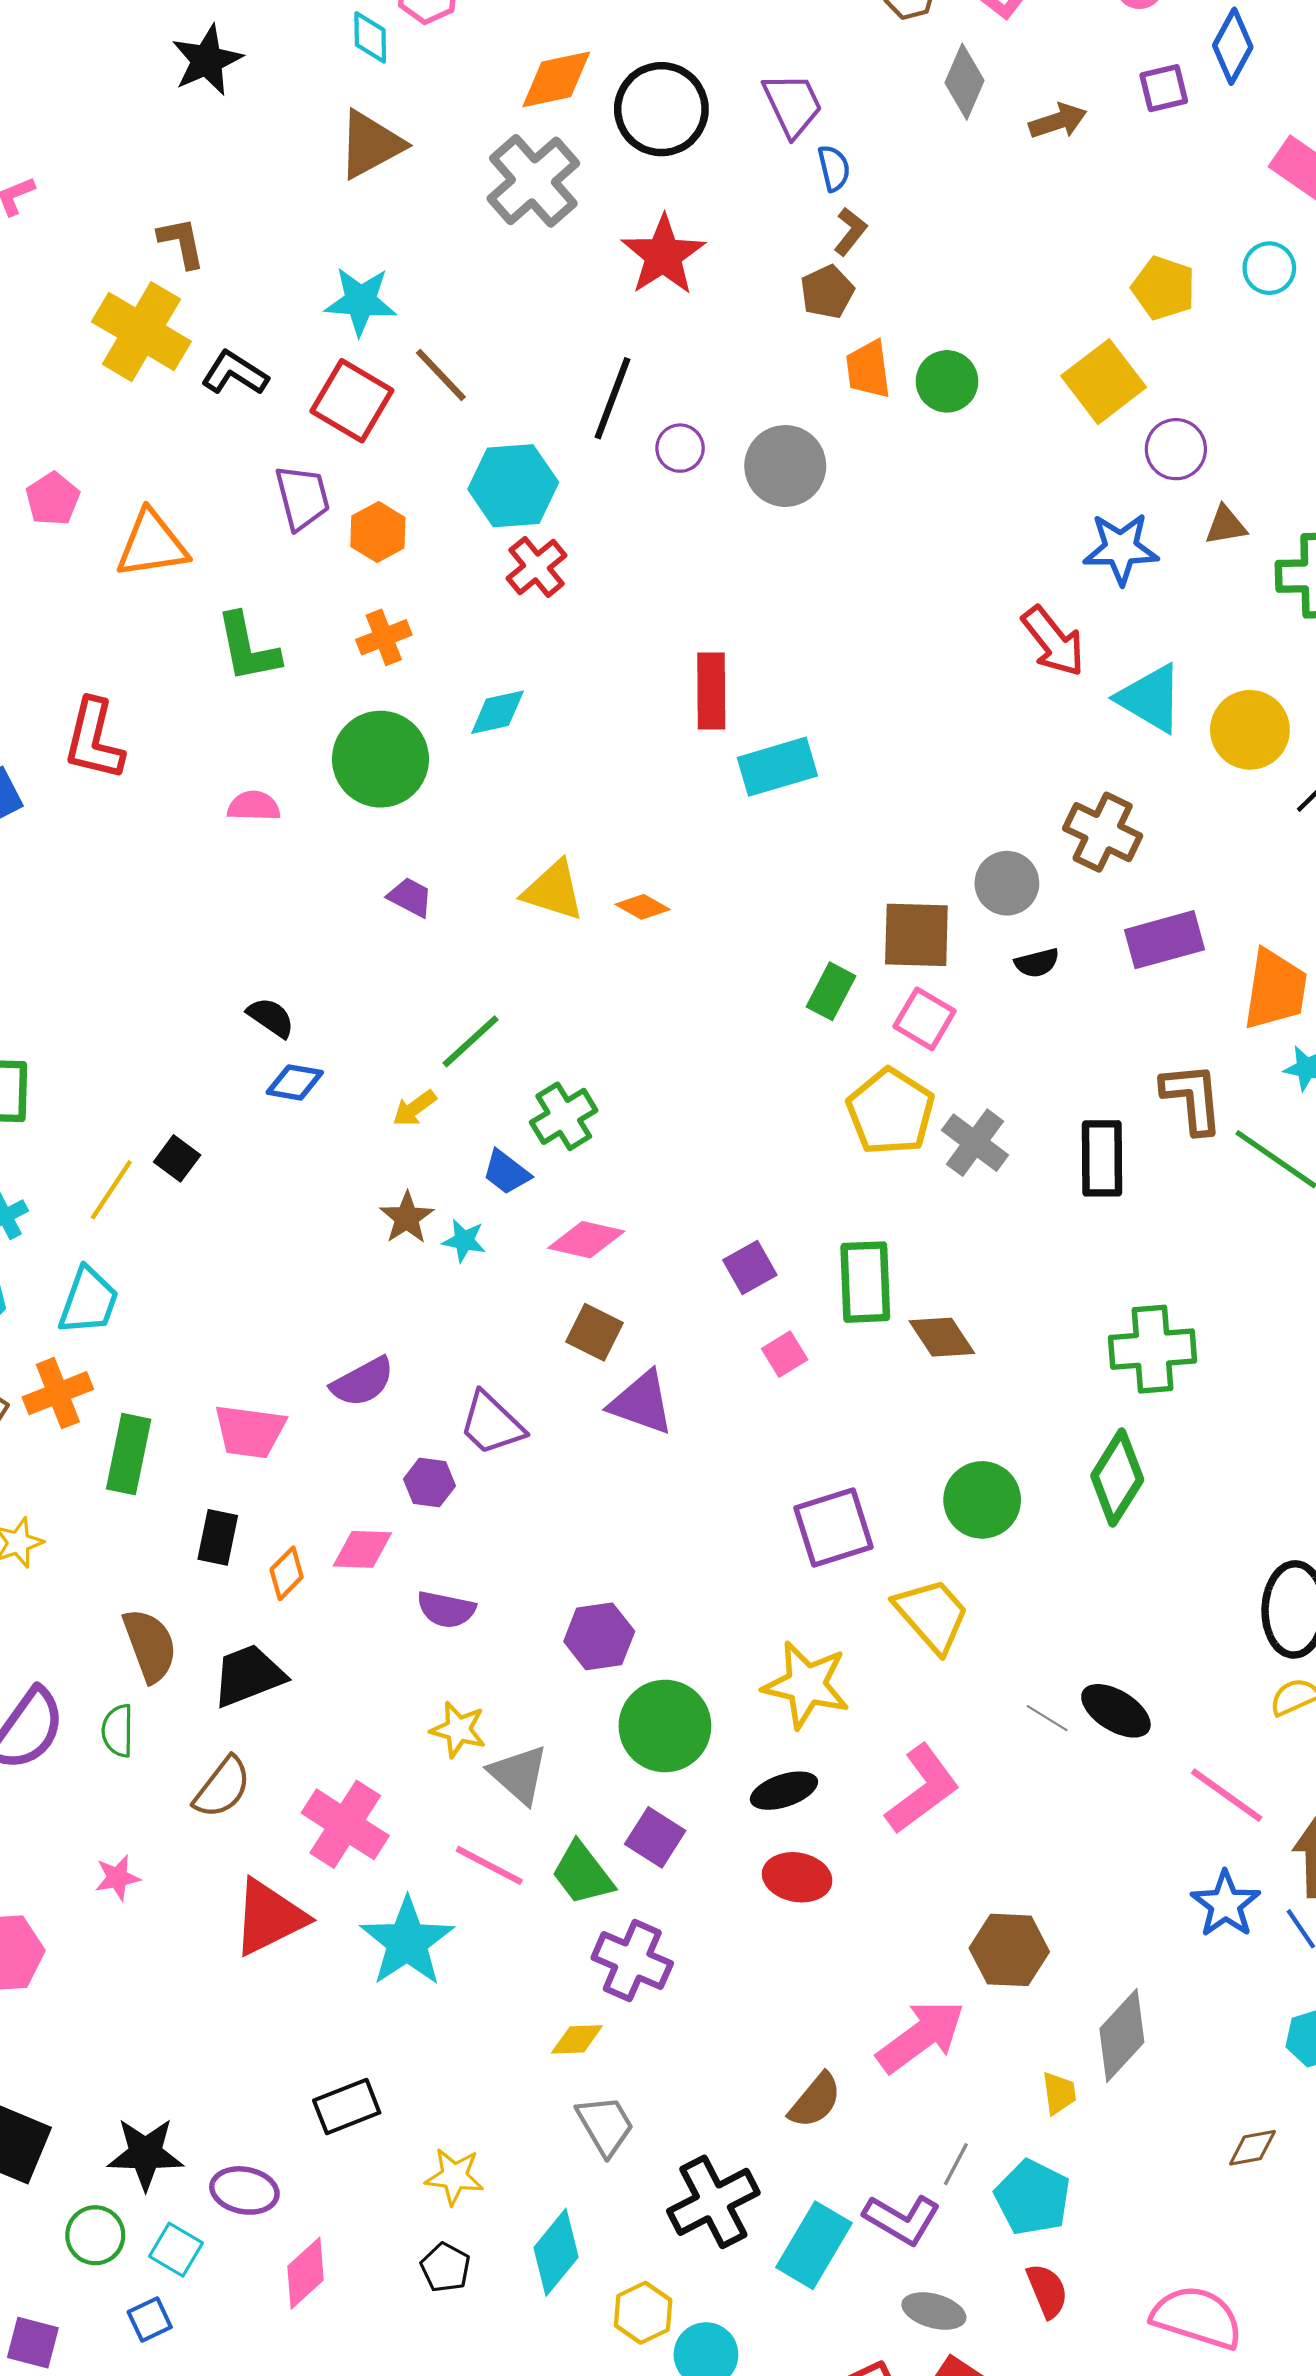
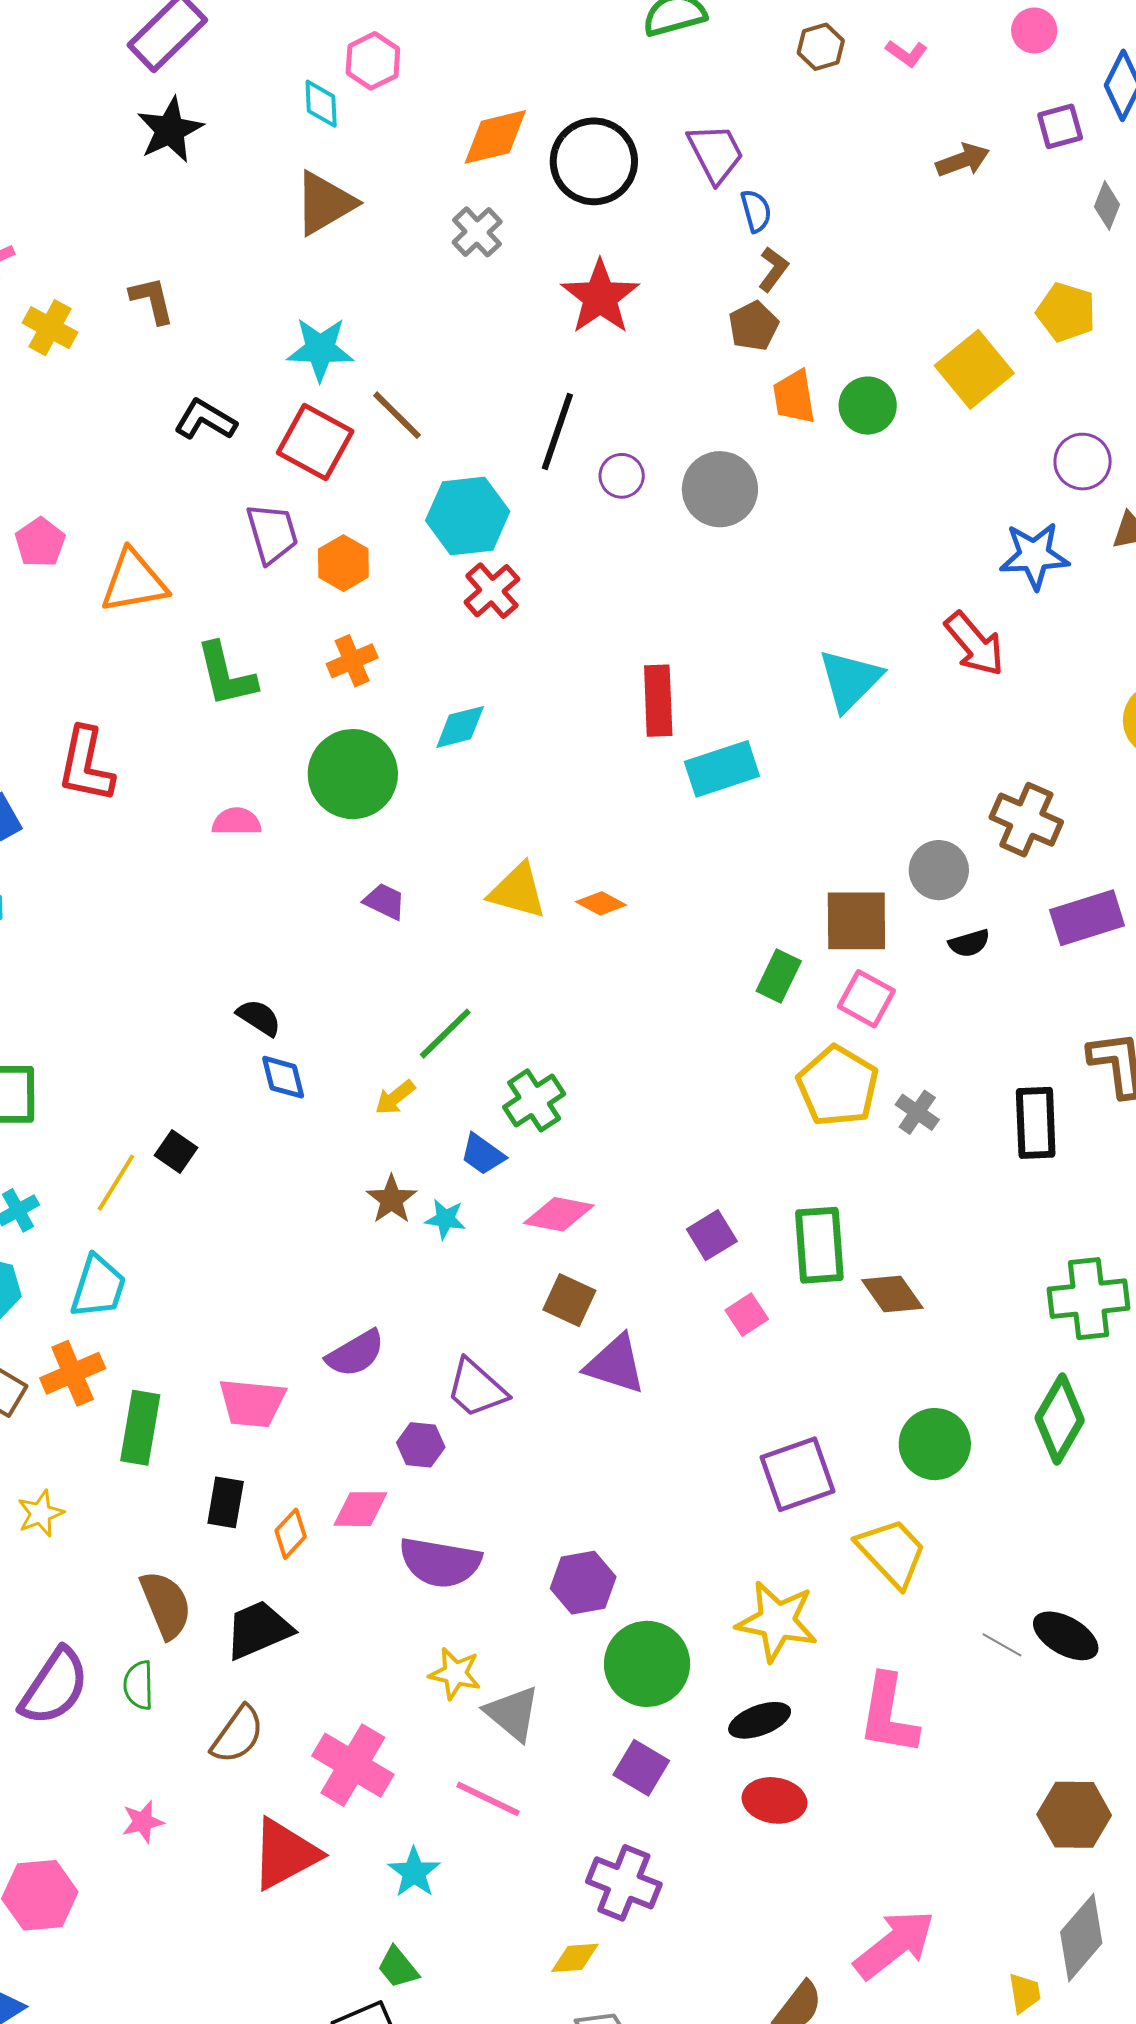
gray diamond: (964, 82) -> (1107, 206), moved, size x0.7
gray cross: (533, 181) -> (477, 232), size x0.6
yellow cross: (141, 332) -> (50, 328), moved, size x0.6
yellow square: (1104, 382) -> (974, 369), moved
cyan triangle: (1150, 698) -> (850, 680), moved, turned 46
blue diamond: (295, 1082) -> (283, 1077), turned 68
gray cross: (975, 1143) -> (917, 1112), size x0.7
purple semicircle: (446, 1609) -> (440, 1562), size x1.5
pink L-shape: (922, 1789) -> (888, 1715), turned 138
green trapezoid: (582, 1874) -> (398, 1967), moved, size x0.7
cyan star: (407, 1942) -> (414, 1872), size x0.6
brown hexagon: (1009, 1950) -> (1074, 1815), moved

